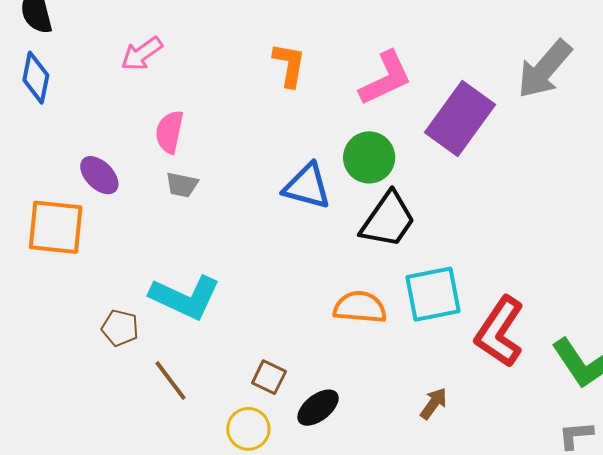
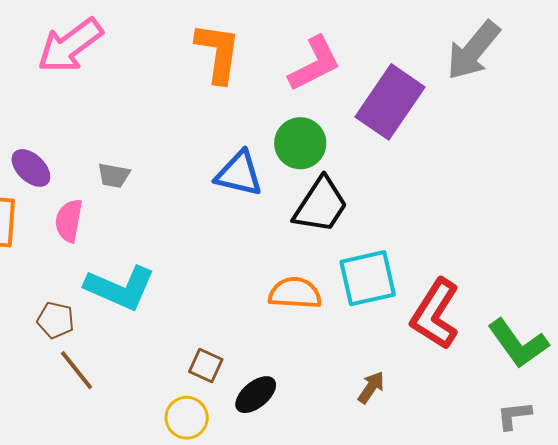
pink arrow: (142, 54) -> (70, 46), size x1.6
orange L-shape: (289, 65) -> (218, 53), size x1.4
pink semicircle: (169, 132) -> (69, 221), moved
brown line: (171, 380) -> (77, 370), moved

